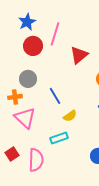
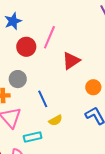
blue star: (27, 22) -> (13, 21), moved
cyan rectangle: (59, 138) -> (33, 137), moved

